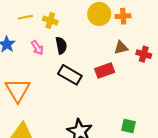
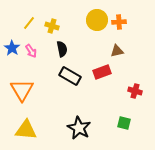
yellow line: (25, 17) -> (29, 23), turned -40
pink arrow: (37, 48) -> (31, 51), moved
red cross: (144, 54) -> (135, 91), moved

